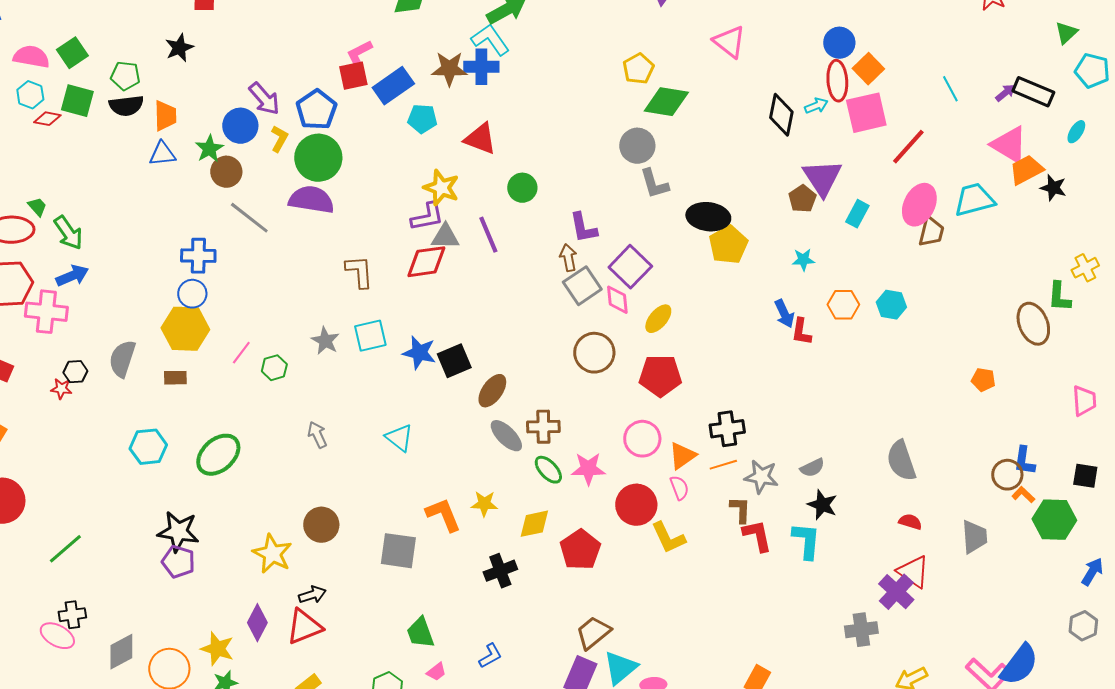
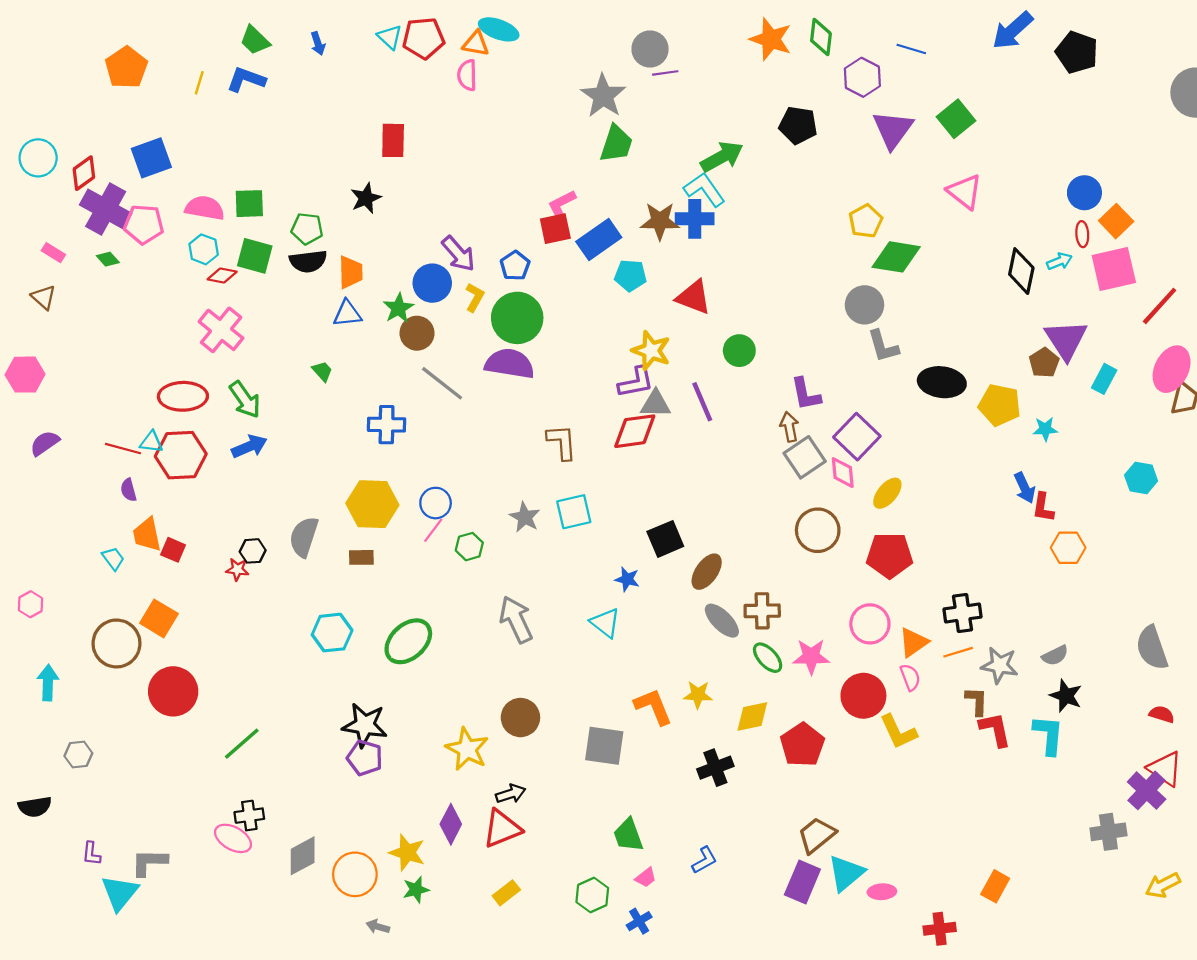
green square: (72, 53) -> (249, 204), turned 32
red ellipse: (837, 81) -> (1082, 234), size x0.6
blue pentagon: (316, 110) -> (515, 266), size x0.7
green trapezoid: (37, 207) -> (322, 371), moved
yellow pentagon: (728, 245) -> (1000, 405), moved, turned -30
blue circle: (192, 294) -> (436, 503), moved
orange hexagon: (843, 305) -> (1068, 548), moved
pink cross: (46, 312) -> (221, 330), moved, turned 33
blue star: (419, 353) -> (627, 579), moved, size x0.7
gray arrow: (317, 435) -> (516, 620), size x1.6

